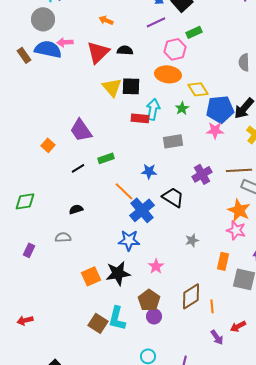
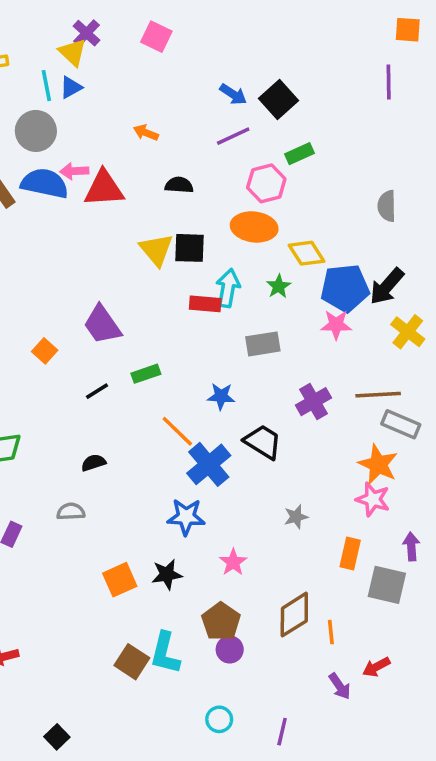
red triangle: (98, 52) -> (104, 189), moved, turned 40
black star: (118, 273) -> (167, 574), size x0.7

